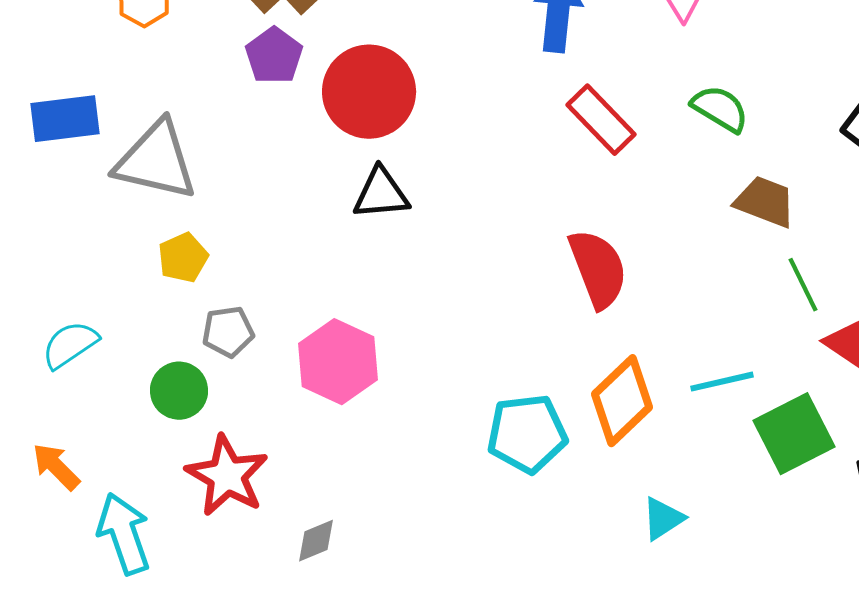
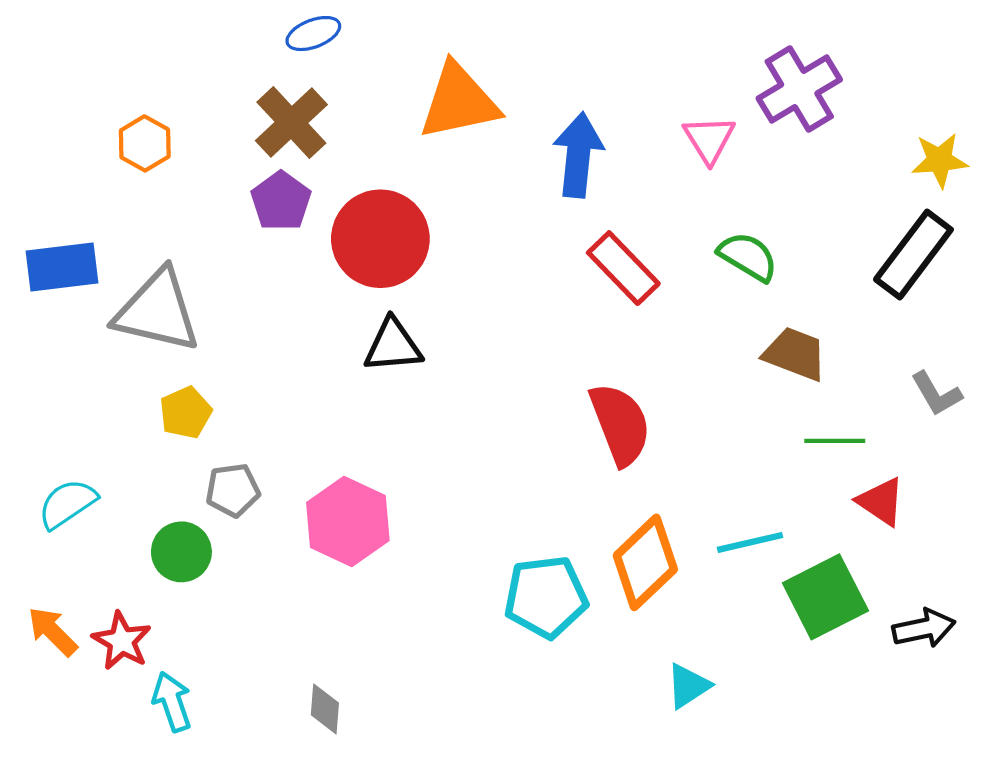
green line: (803, 285) -> (835, 441), turned -64
red star: (227, 476) -> (122, 641), moved, size x0.7
cyan arrow: (124, 534) -> (172, 702), moved, size x0.7
gray diamond: (316, 541) -> (325, 709), turned -63

